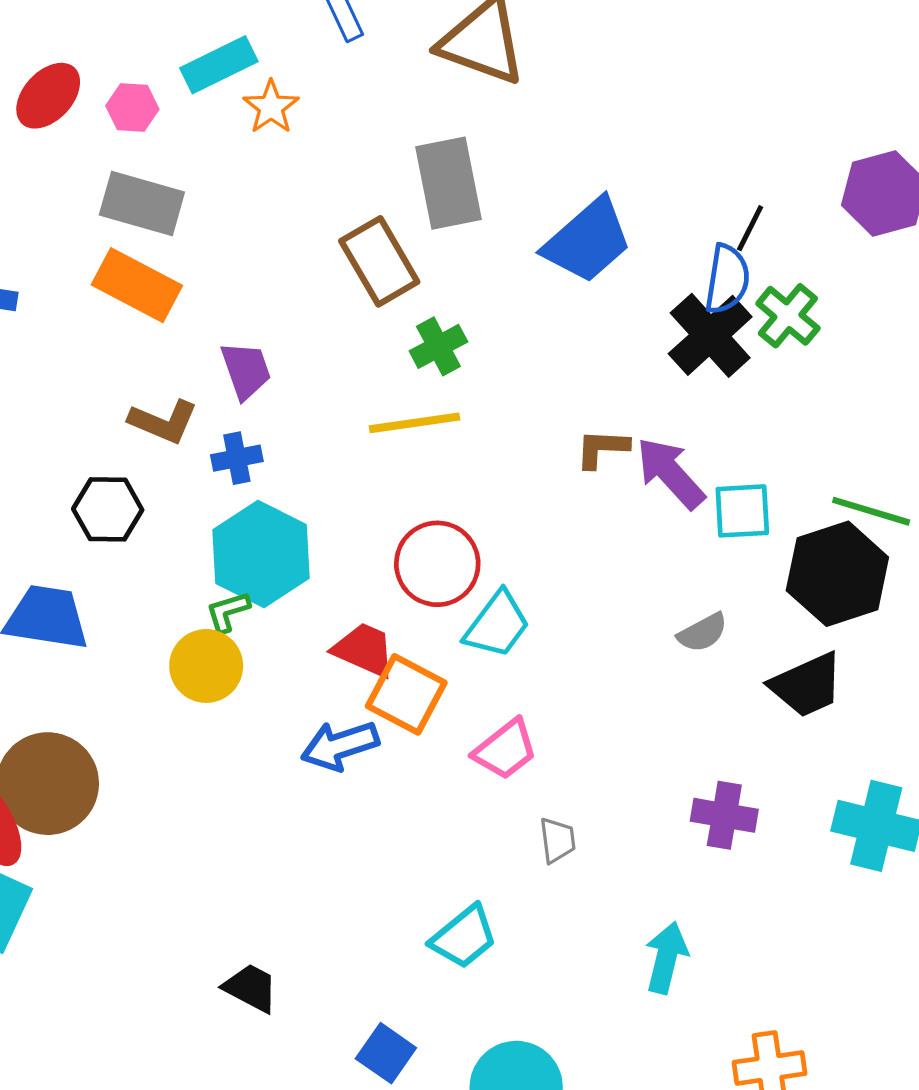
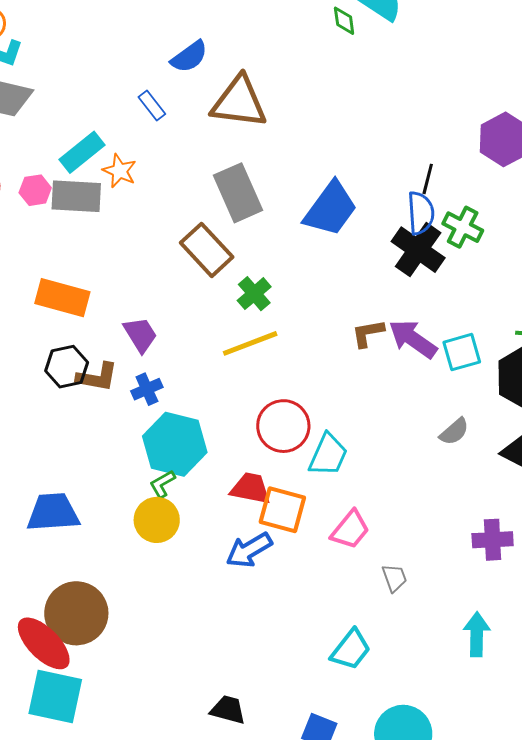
gray rectangle: (142, 204) -> (76, 196), moved
black hexagon: (108, 509) -> (67, 367), moved

